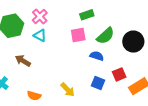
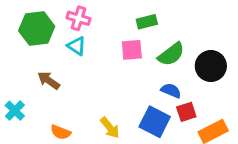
pink cross: (40, 16) -> (78, 18), turned -35
blue semicircle: (97, 56) -> (171, 91), moved
blue square: (98, 83) -> (155, 122), size x1.5

